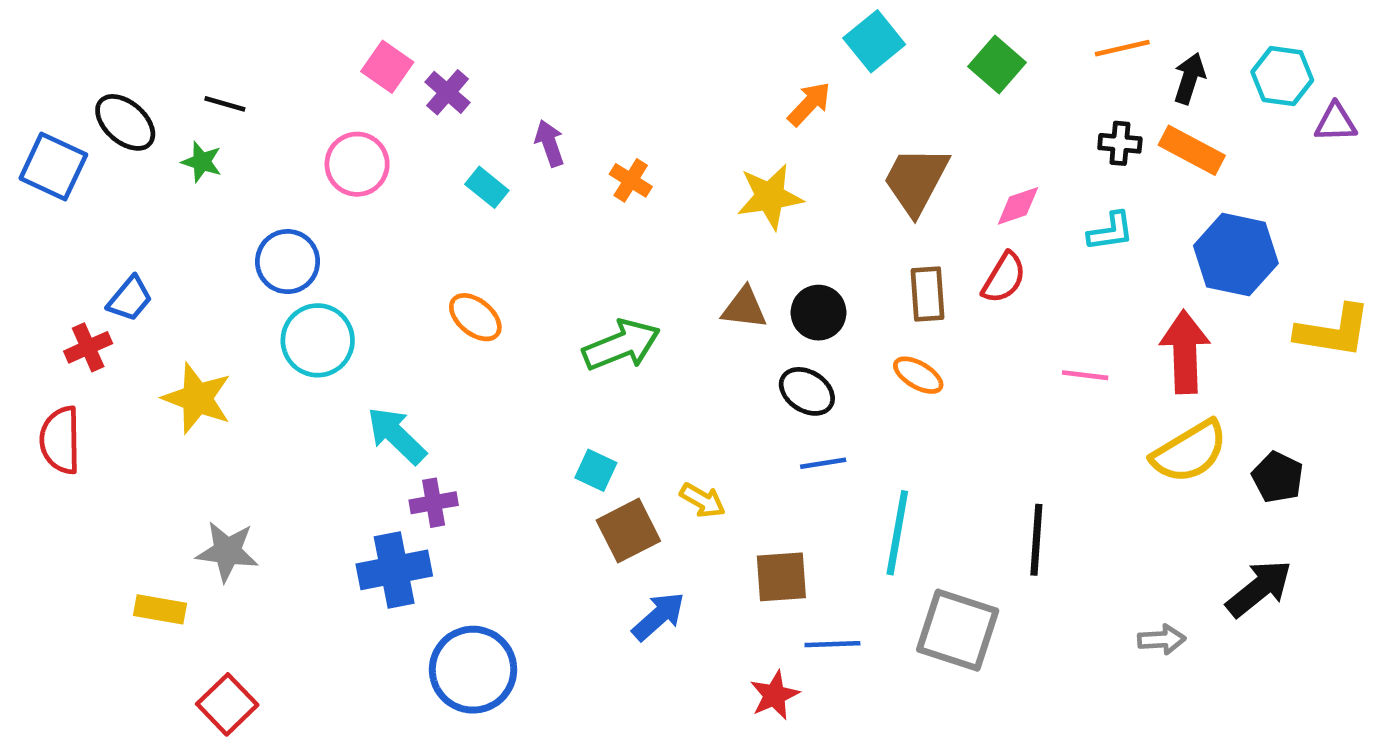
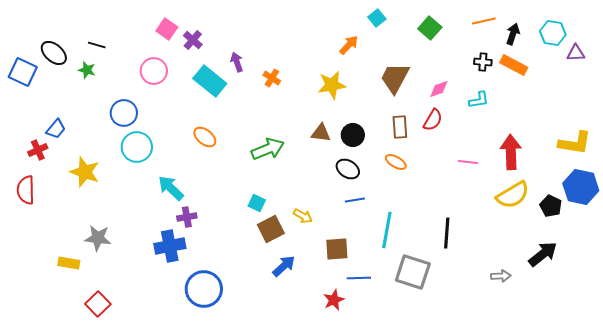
cyan square: (874, 41) -> (377, 18), size x0.7
cyan rectangle: (487, 187) -> (210, 81), size x1.8
blue hexagon: (1236, 255) -> (581, 187), moved

